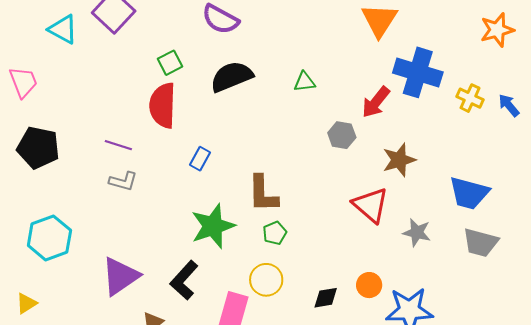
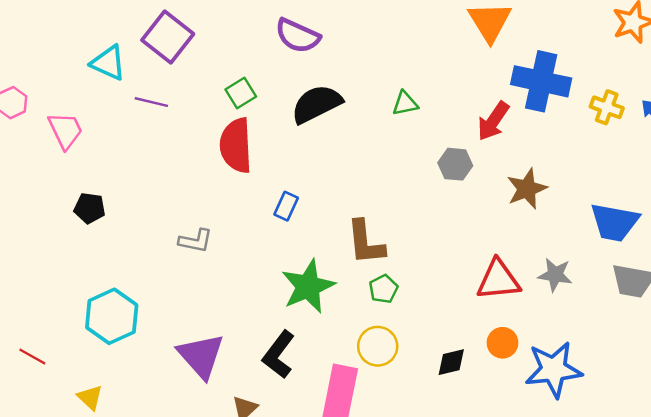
purple line: (118, 145) -> (151, 102), moved
black pentagon: (38, 148) -> (90, 208), size x0.6
red triangle: (371, 205) -> (498, 280), moved, turned -42
purple triangle: (120, 276) -> (201, 356), turned -33
yellow triangle: (26, 303) -> (90, 397), turned -40

